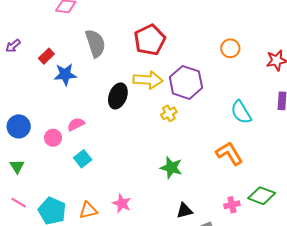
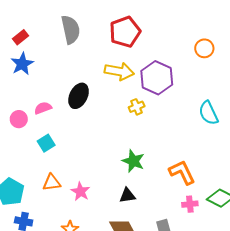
blue star: (65, 74) -> (22, 64), moved, turned -30
black ellipse: (118, 96) -> (79, 96), moved
orange L-shape: (229, 153) -> (182, 172), moved
orange triangle: (88, 210) -> (52, 183), moved
black triangle: (184, 211) -> (127, 196), moved

